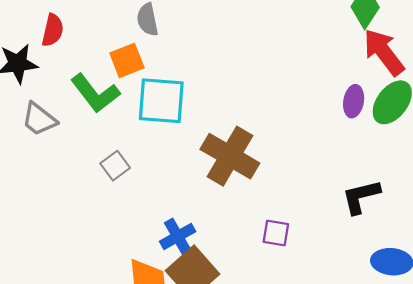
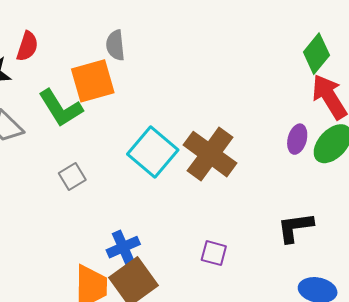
orange square: (127, 60) -> (93, 81), size x1.4
cyan square: (161, 101) -> (153, 152), moved, turned 30
brown cross: (230, 156) -> (210, 154), moved

